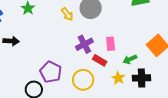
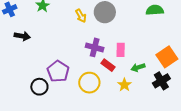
purple cross: (84, 44) -> (95, 47), turned 36
black cross: (142, 78) -> (161, 81), moved, turned -36

